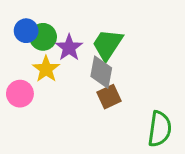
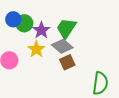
yellow star: (46, 69) -> (36, 49), moved
gray diamond: (101, 72) -> (62, 46), turned -60

